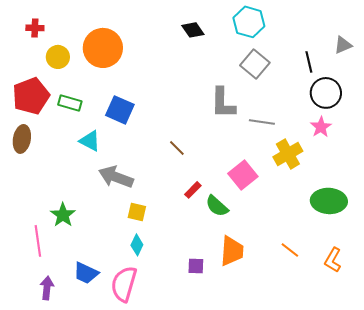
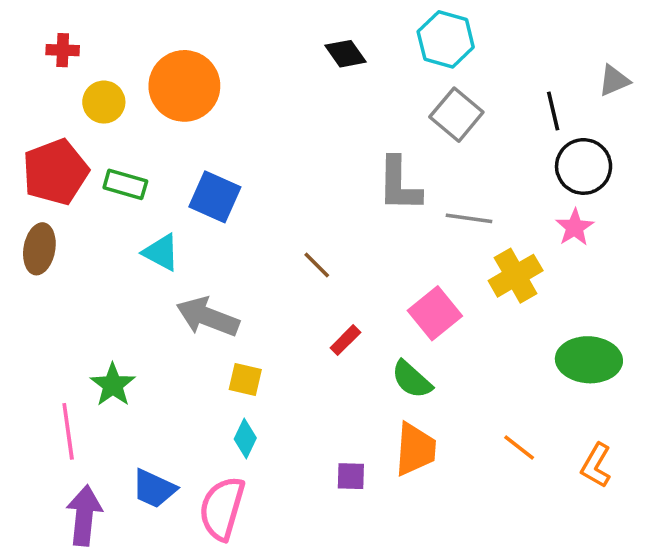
green semicircle: (217, 206) -> (412, 379), moved
purple arrow: (47, 288) -> (84, 516), size x1.4

